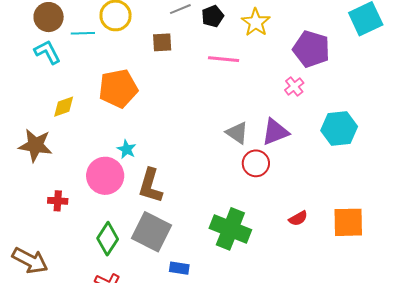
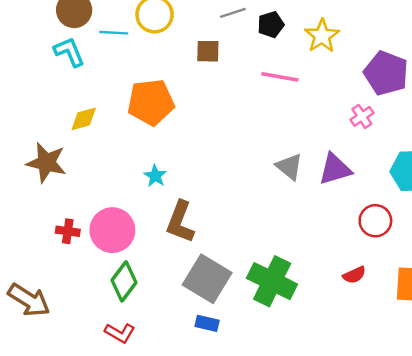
red circle: (256, 163) -> (375, 221), moved
pink circle: (105, 176) -> (112, 230), moved
gray square: (151, 232) -> (207, 279), moved

